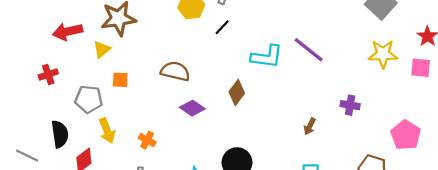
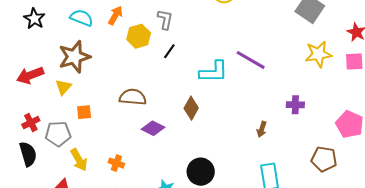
red cross: (48, 74) -> (31, 123), moved
black semicircle: (60, 134) -> (28, 154), moved

